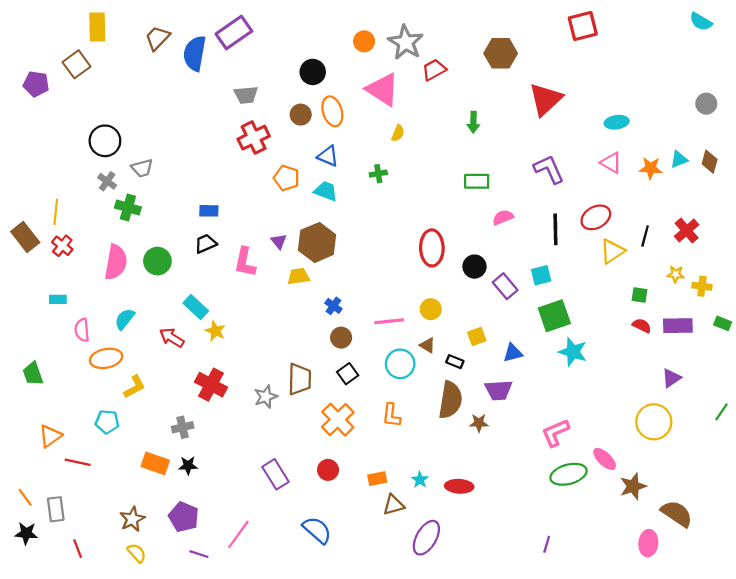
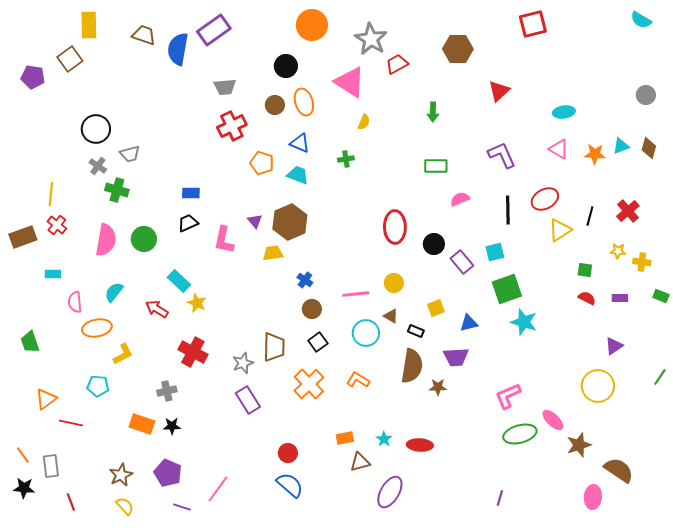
brown trapezoid: (157, 38) -> (144, 35), turned 65
orange circle: (364, 41) -> (312, 25), moved, size x1.6
red triangle: (546, 99) -> (499, 91), size x0.7
brown rectangle: (25, 237) -> (23, 237), moved, turned -72
purple rectangle: (678, 326) -> (620, 298), size x0.6
orange L-shape: (391, 415) -> (358, 380), turned 115
red circle: (328, 470) -> (288, 453), moved
purple rectangle: (276, 474) -> (248, 400), moved

